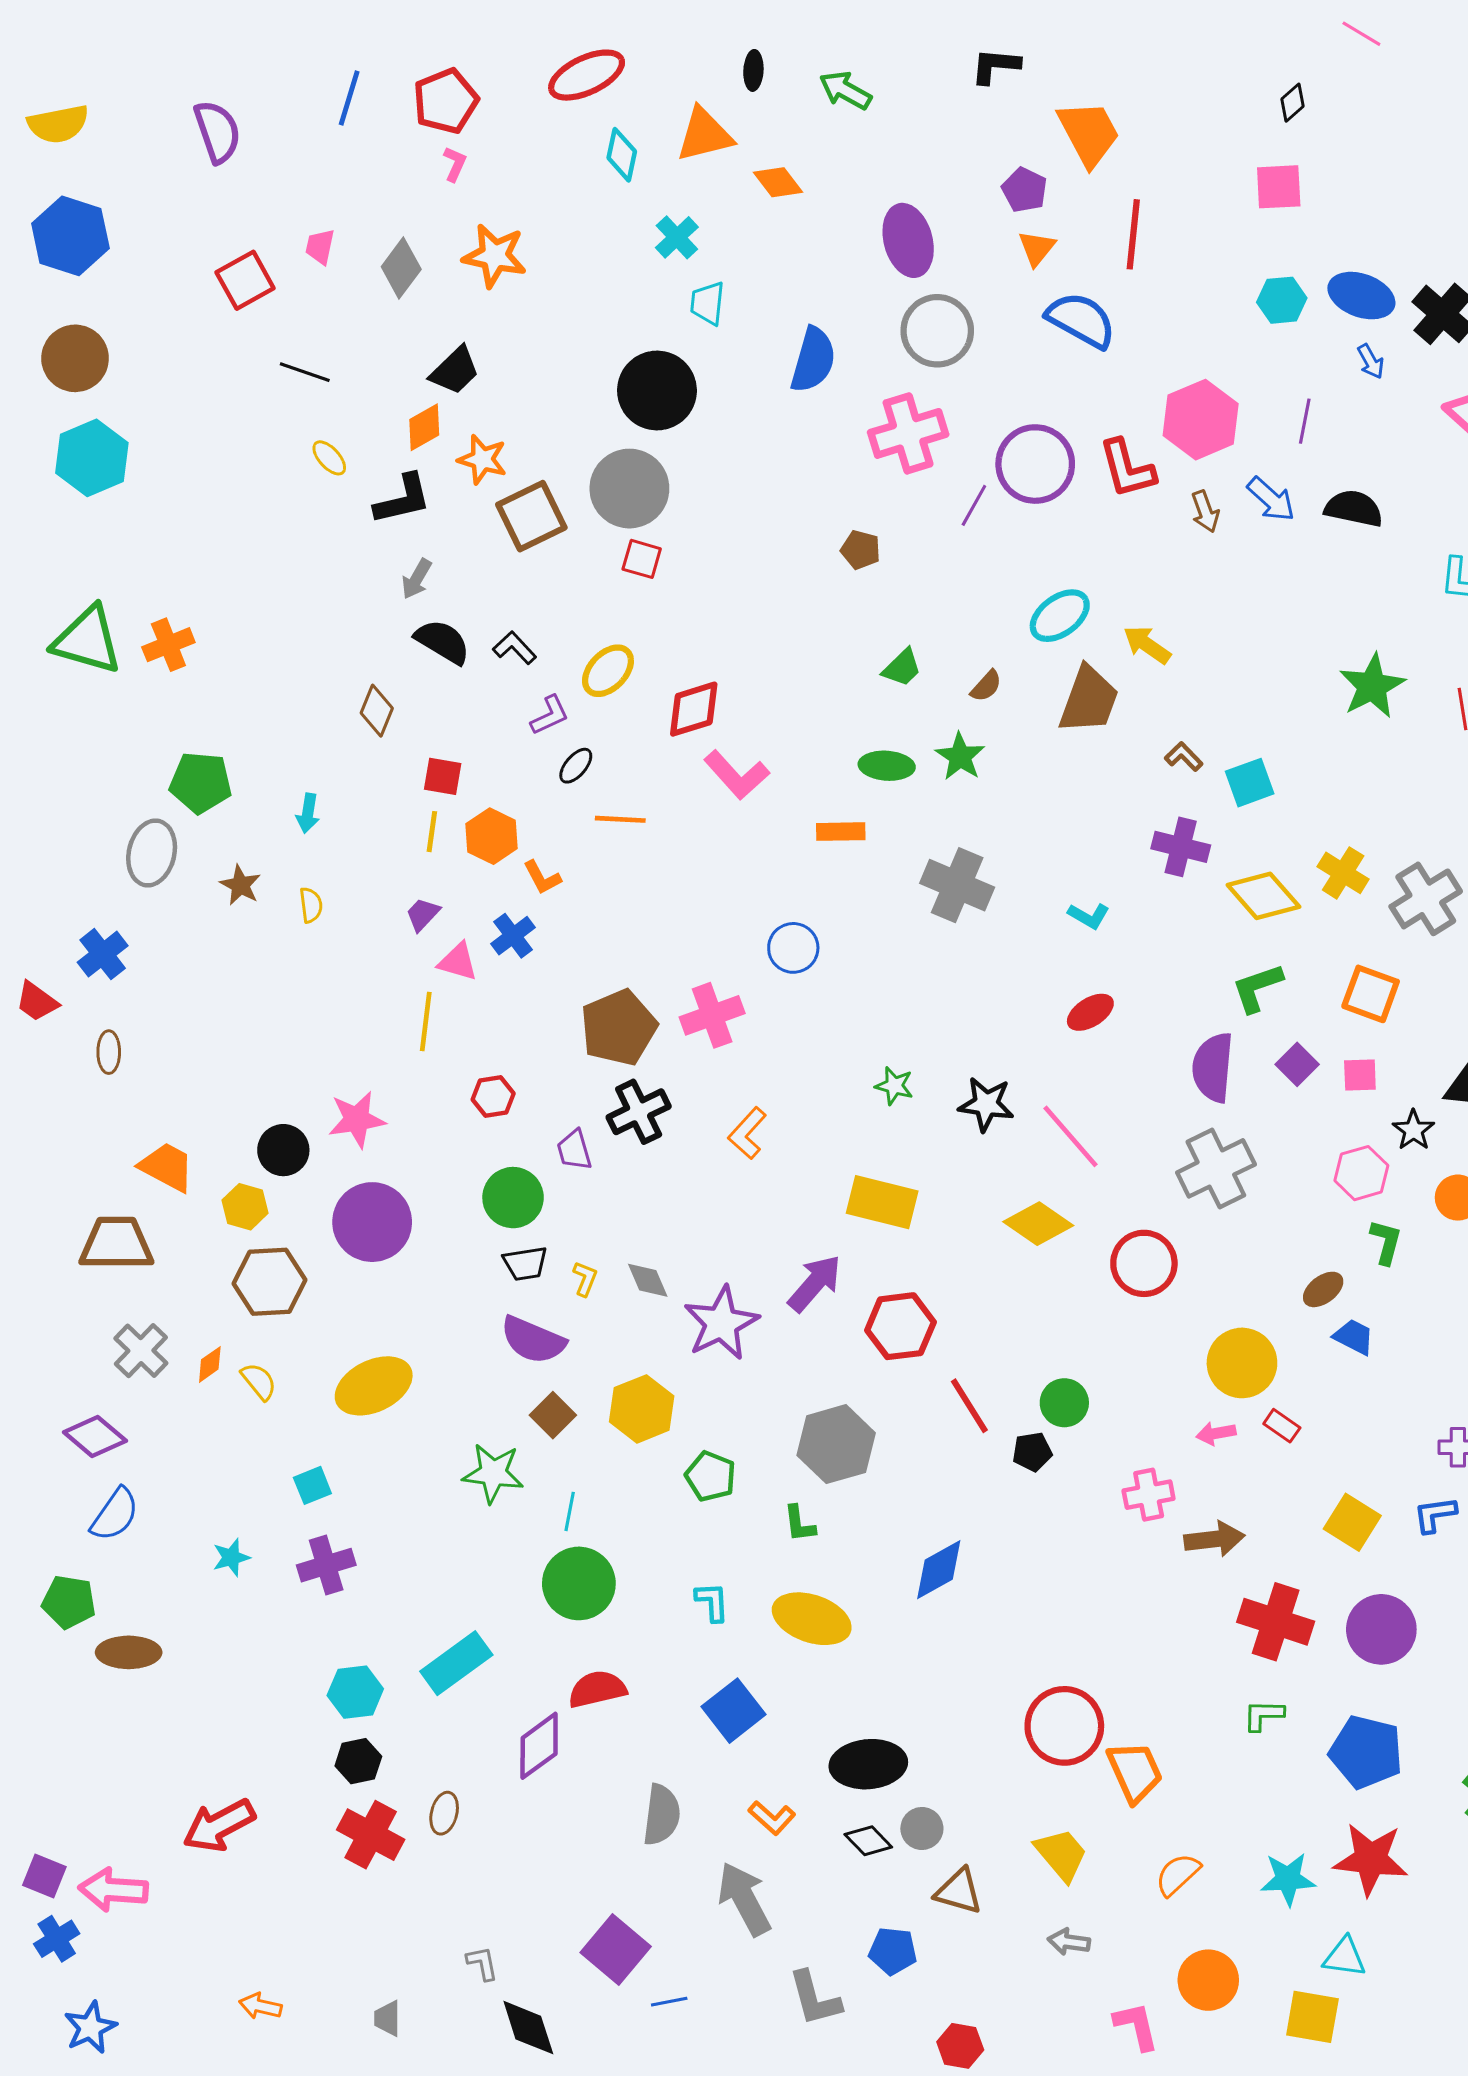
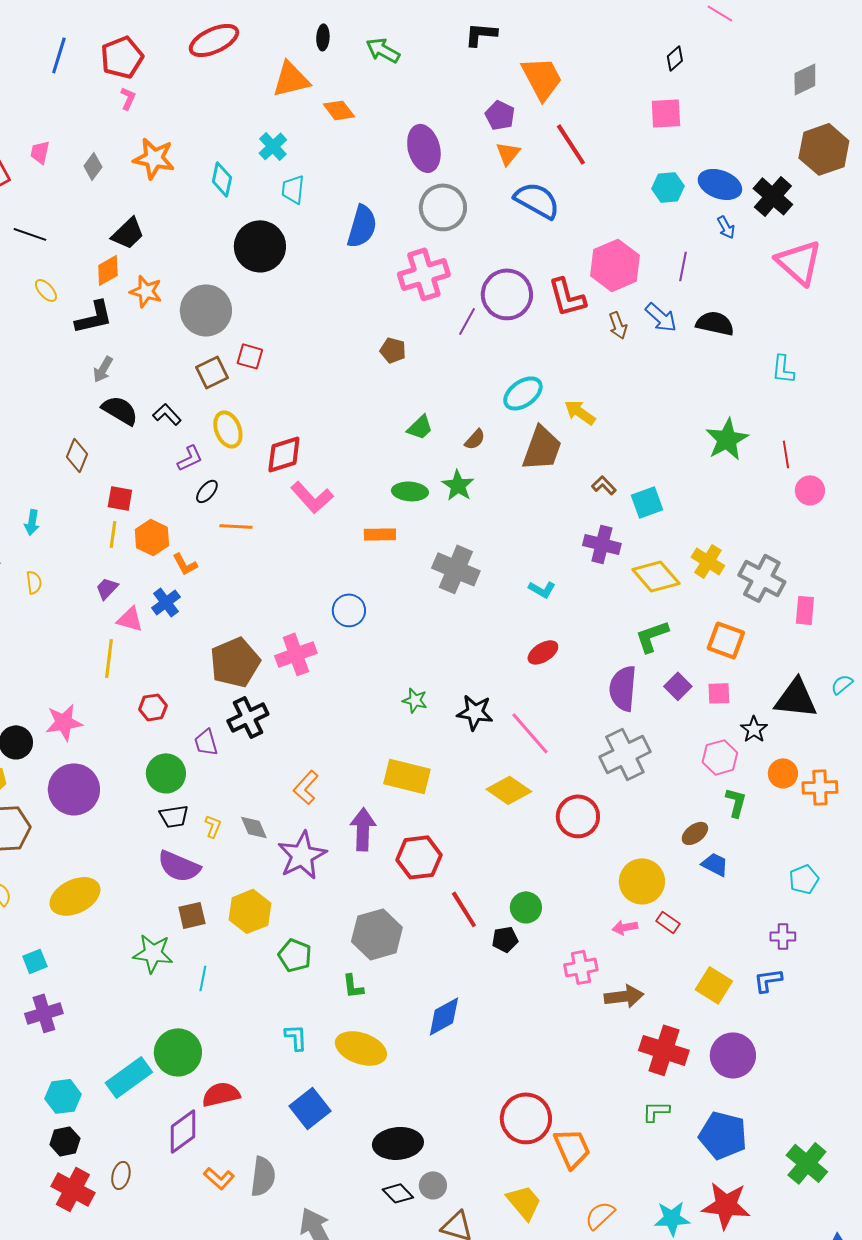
cyan diamond: (622, 155) -> (222, 179), moved
red line: (1133, 234) -> (571, 144), turned -39
gray diamond: (401, 268) -> (93, 166), size x0.7
gray circle: (629, 489) -> (206, 310), moved
brown square: (531, 516) -> (212, 372), moved, size x0.7
yellow ellipse: (608, 671) -> (228, 429), turned -66
gray cross: (1426, 899) -> (762, 578), turned -30
orange L-shape: (747, 1133) -> (306, 787), moved
purple arrow: (815, 1283) -> (363, 829), turned -39
brown square: (553, 1415) -> (192, 915), turned 32
green circle: (579, 1583) -> (178, 1052), moved
orange L-shape: (772, 1818) -> (219, 1178), moved

